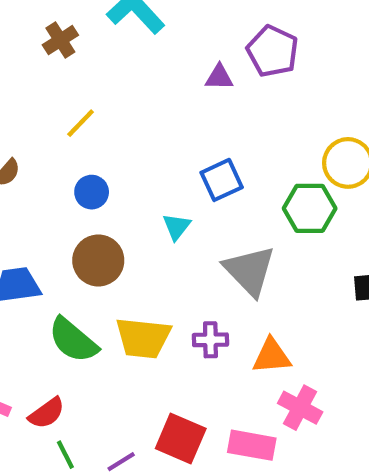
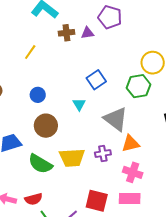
brown cross: (60, 40) -> (66, 33), moved, turned 35
yellow line: (81, 123) -> (30, 52), moved
orange triangle: (272, 356) -> (131, 143), moved
pink cross: (300, 408) -> (133, 172), moved
red semicircle: (47, 413) -> (34, 199), turned 30

